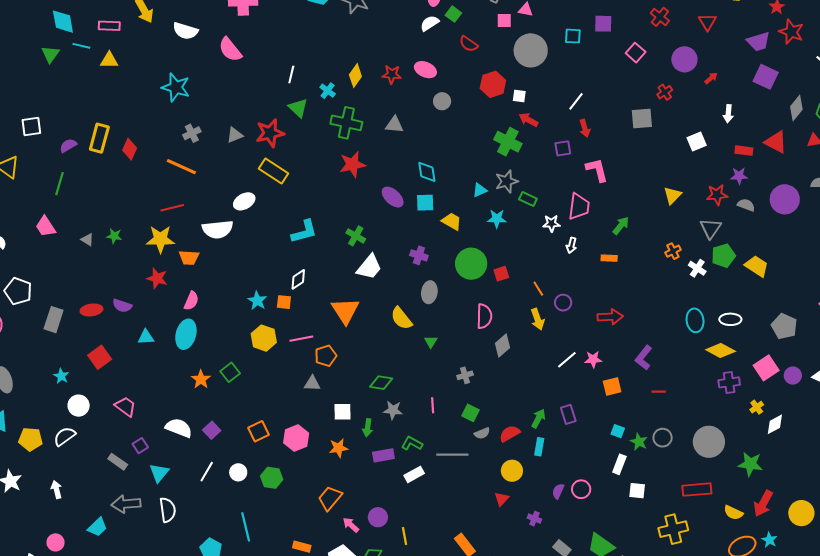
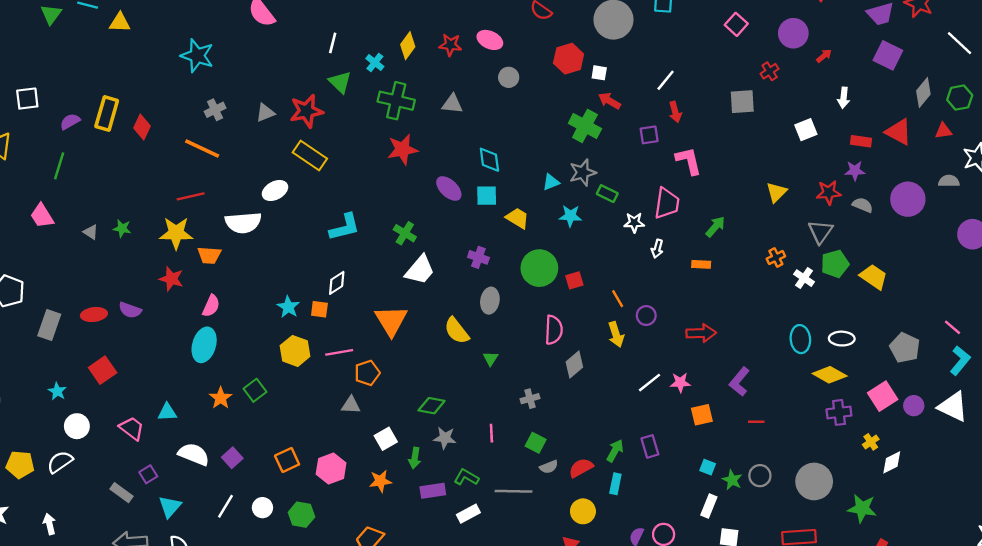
cyan triangle: (146, 337) -> (167, 412), moved
white square: (342, 412) -> (386, 439), turned -30

